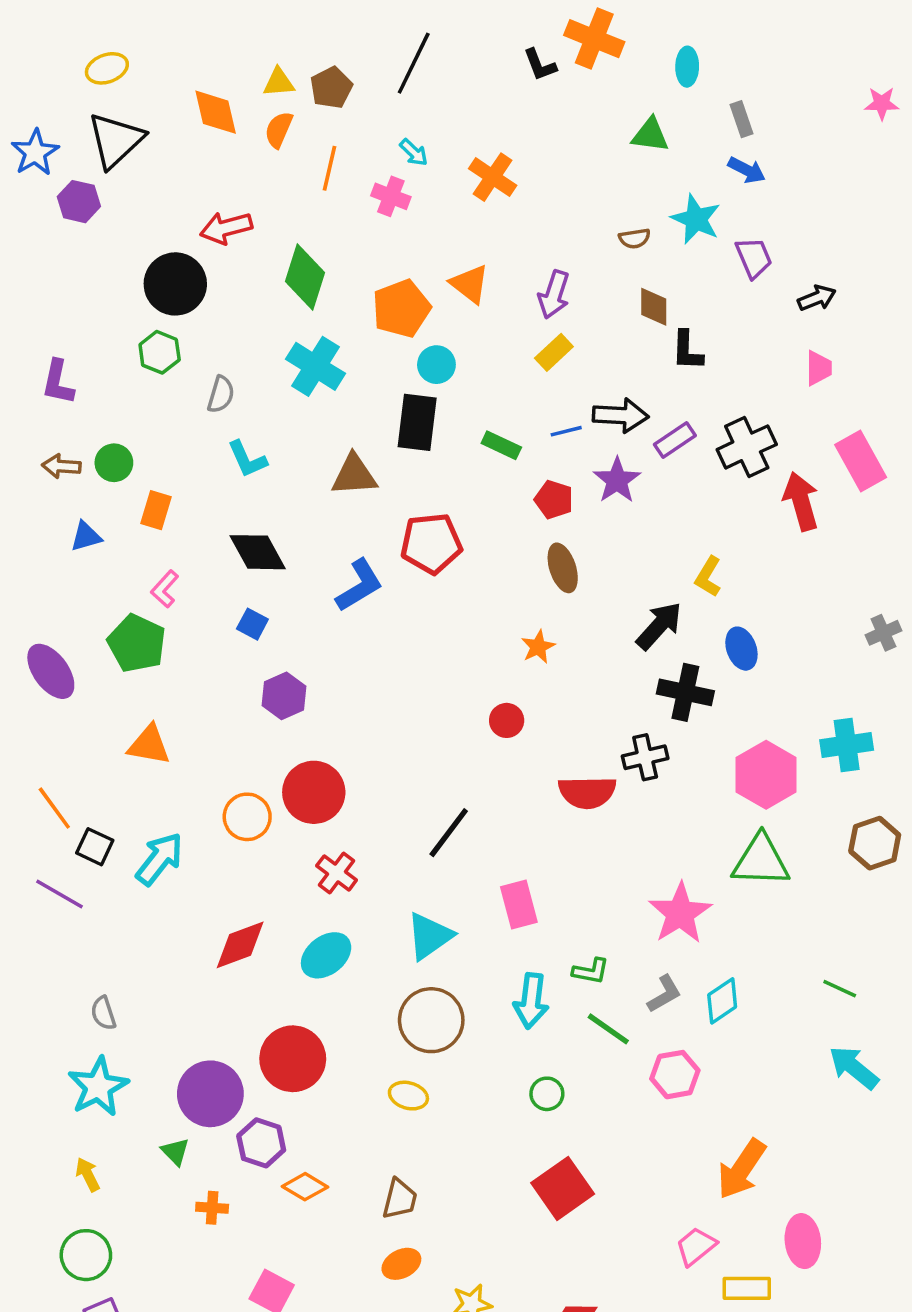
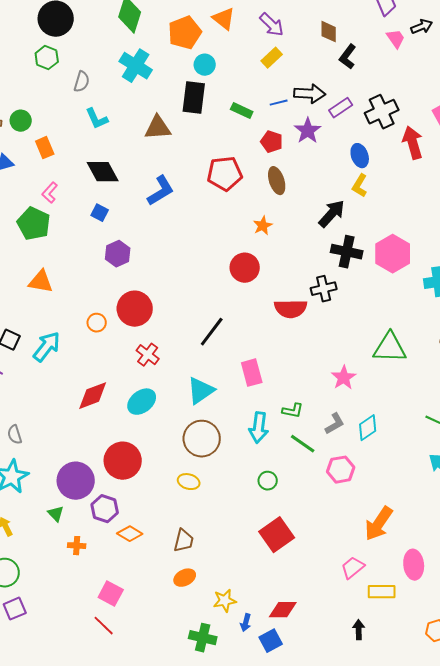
purple arrow: (554, 294) -> (272, 25), turned -64
black L-shape: (687, 351) -> (348, 57), turned 35
pink trapezoid: (819, 368) -> (396, 39), moved, turned -35
orange rectangle: (156, 510) -> (45, 148), turned -40
red pentagon: (431, 543) -> (225, 174), moved
blue ellipse: (741, 649) -> (360, 156), moved
red circle: (507, 720) -> (245, 268), size x1.5
pink hexagon: (766, 775) -> (393, 254), moved
orange circle: (247, 817) -> (97, 323), size x0.7
pink star: (680, 913) -> (344, 378), size x0.7

